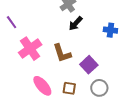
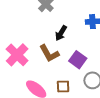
black arrow: (76, 23) -> (61, 33), moved

